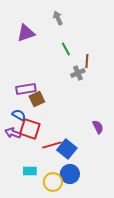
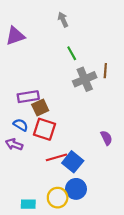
purple triangle: (26, 33) -> (15, 36), moved
brown line: (87, 61) -> (105, 71), moved
gray cross: (78, 73) -> (85, 79), size x1.5
red square: (30, 129) -> (45, 129), moved
cyan rectangle: (30, 171) -> (28, 204), moved

